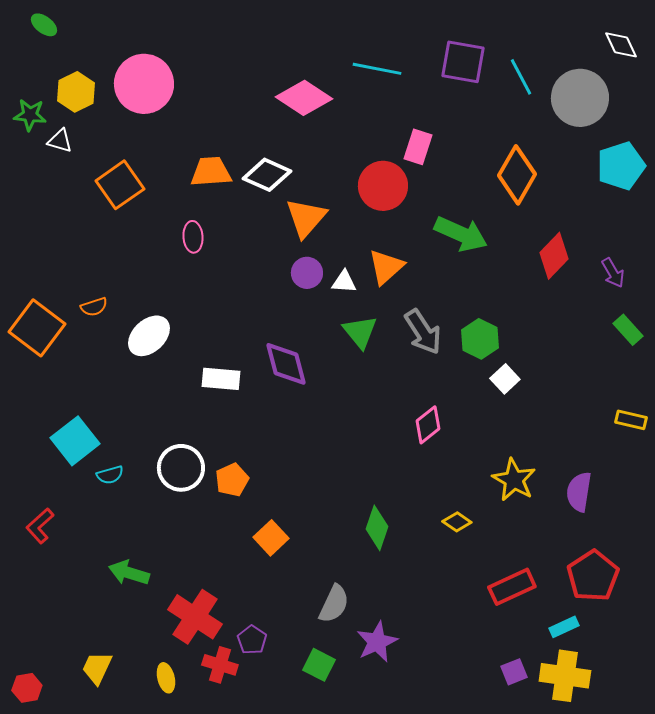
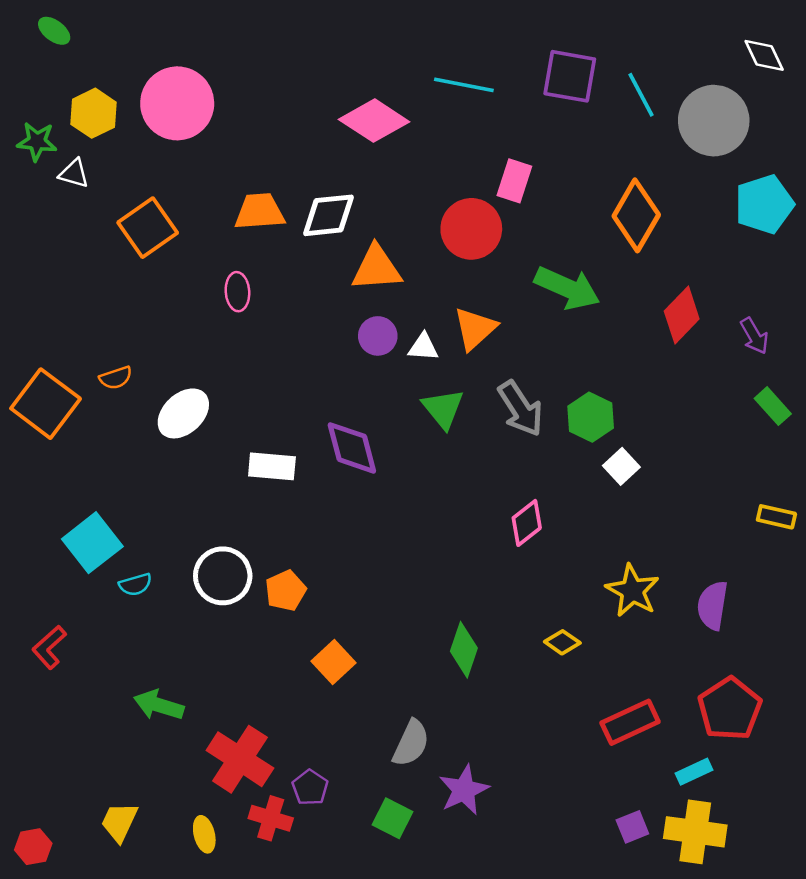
white diamond: (267, 175) -> (329, 215), turned -30
orange triangle: (306, 218) -> (377, 268), turned 45

